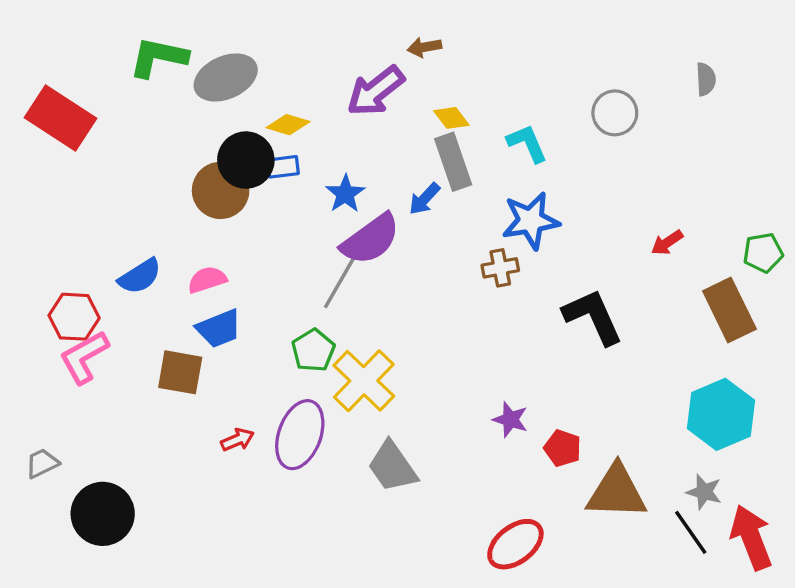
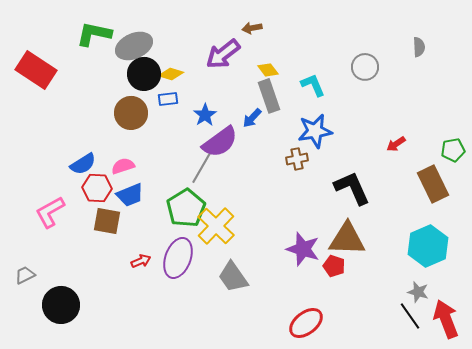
black circle: (246, 160) -> (144, 74), moved
red hexagon: (74, 317) -> (97, 188), moved
green pentagon: (313, 350) -> (186, 208), size x1.5
purple star: (510, 419) -> (303, 249), size x1.6
brown triangle: (617, 492) -> (347, 239), moved

